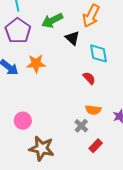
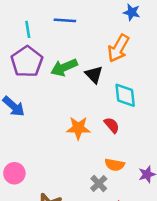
green arrow: (52, 20) -> (64, 67), moved
orange star: (36, 64) -> (78, 128), moved
pink circle: (23, 121) -> (14, 173), moved

